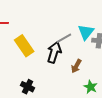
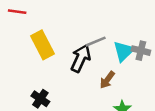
cyan triangle: (86, 32) -> (124, 51), moved

